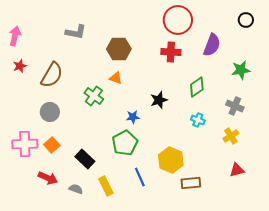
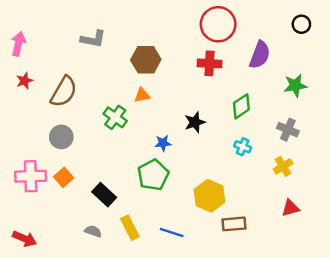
orange triangle: (116, 78) -> (142, 95), turned -32
blue line: (140, 177) -> (172, 233), moved, turned -48
red arrow: (48, 178) -> (25, 239), moved

